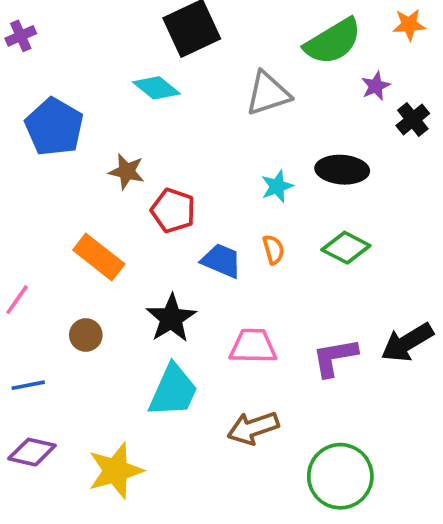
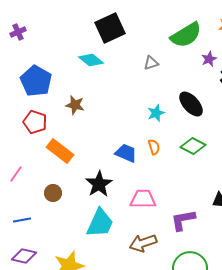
gray triangle: (268, 93) -> (151, 63), size x0.6
black ellipse: (342, 170) -> (191, 104), turned 44
red pentagon: (173, 211) -> (35, 122), moved
purple L-shape: (335, 357) -> (183, 220), moved

